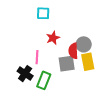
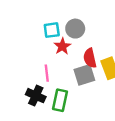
cyan square: (43, 13) -> (52, 30), moved
gray circle: (84, 44) -> (75, 29), moved

